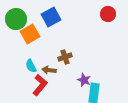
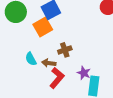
orange square: (30, 34) -> (43, 27), moved
red L-shape: (40, 85) -> (57, 78), moved

